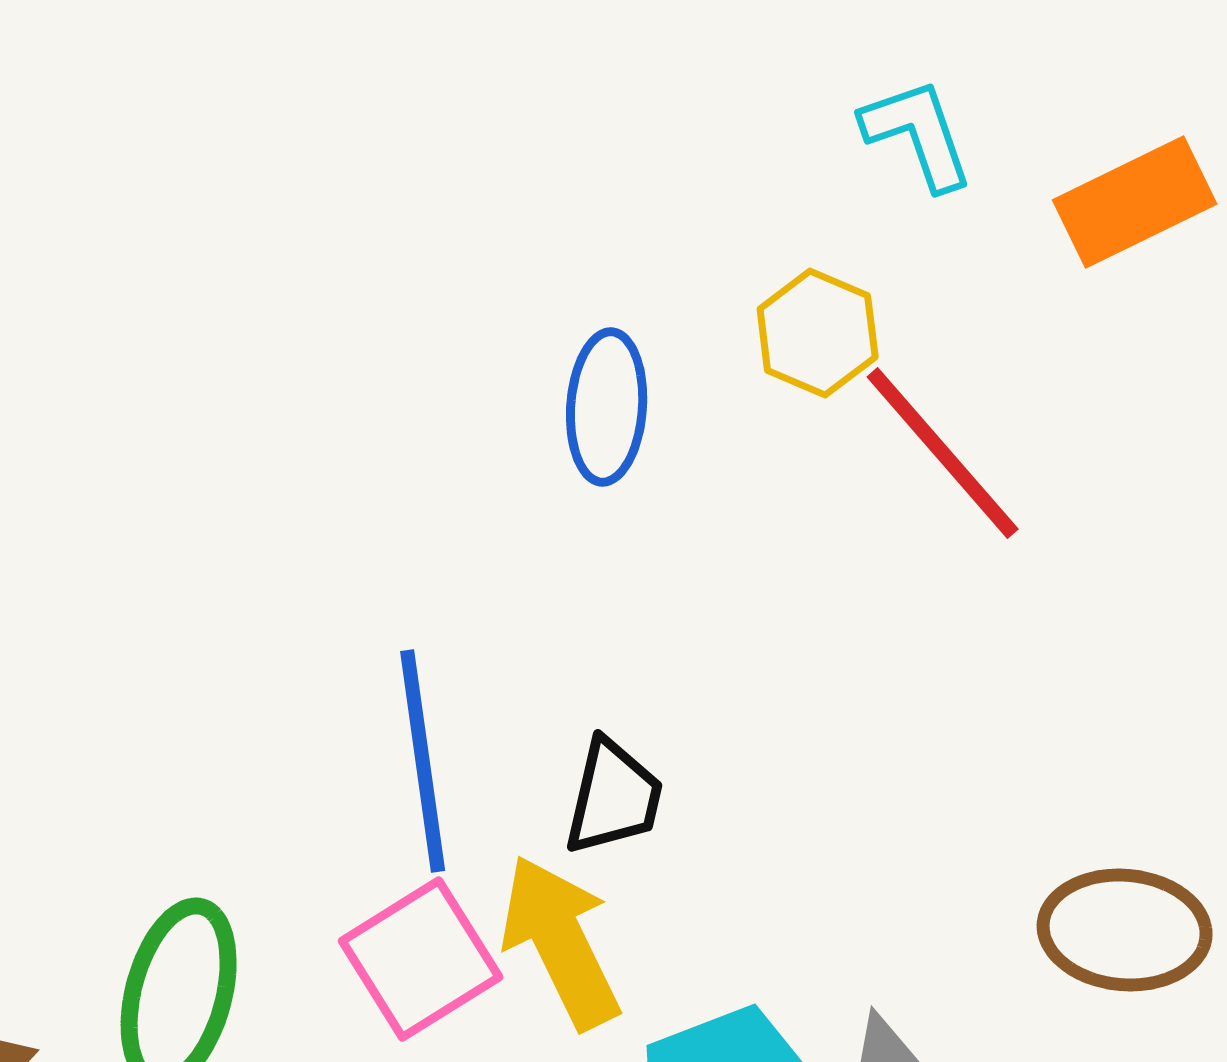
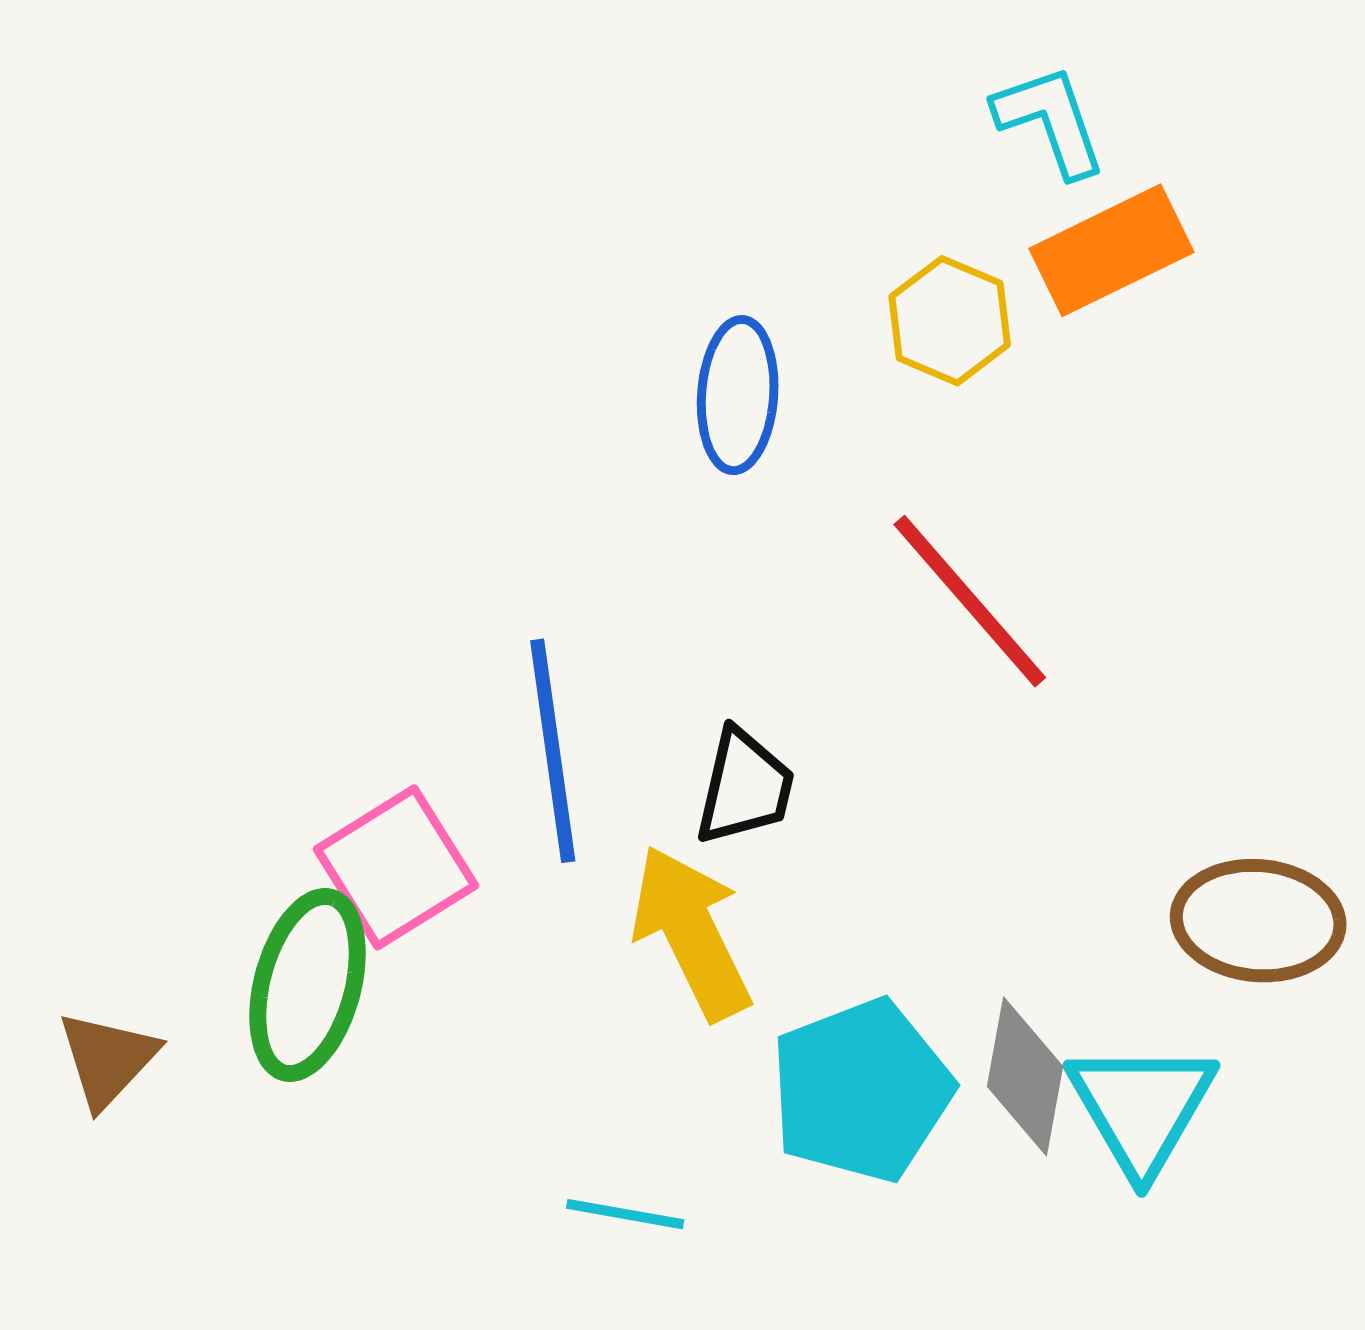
orange rectangle: (1135, 202) -> (1111, 250), moved
red line: (943, 453) -> (970, 601), moved
pink square: (421, 959) -> (396, 867), moved

